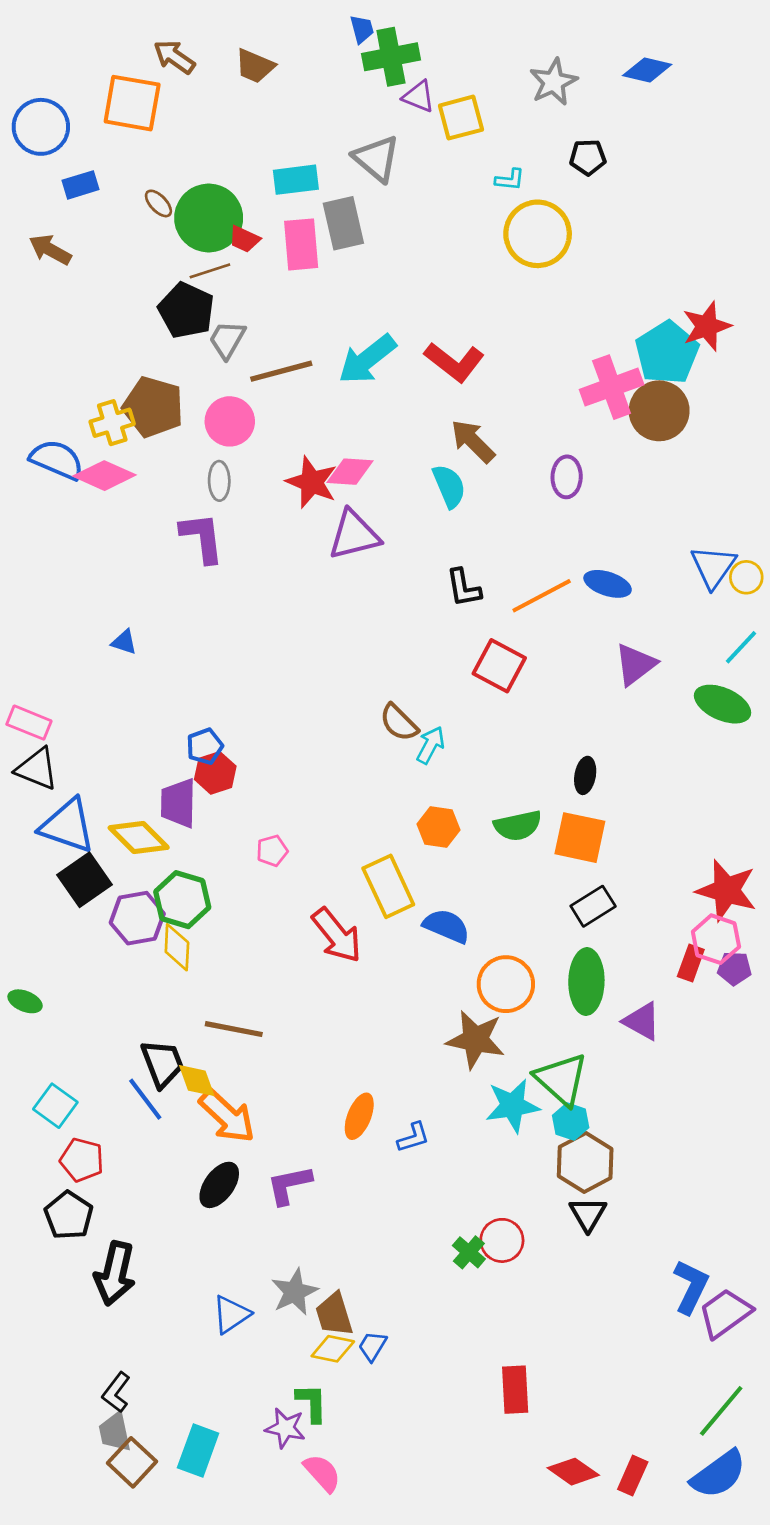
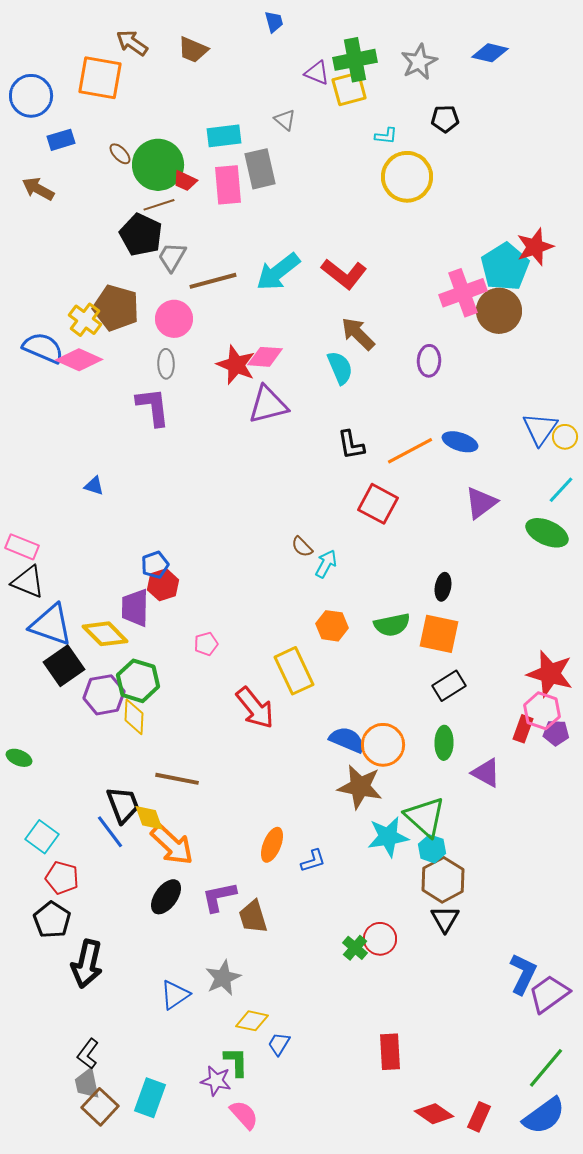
green cross: (391, 57) -> (355, 60), moved
gray triangle: (376, 159) -> (285, 120), size x0.6
yellow cross: (112, 423) -> (85, 320), turned -36
brown semicircle: (399, 723) -> (302, 547), size x0.7
blue semicircle: (446, 926) -> (347, 740), moved
green ellipse: (586, 982) -> (444, 743), size x0.7
brown trapezoid: (334, 1314) -> (253, 917), moved
blue trapezoid: (372, 1346) -> (279, 1044), moved

